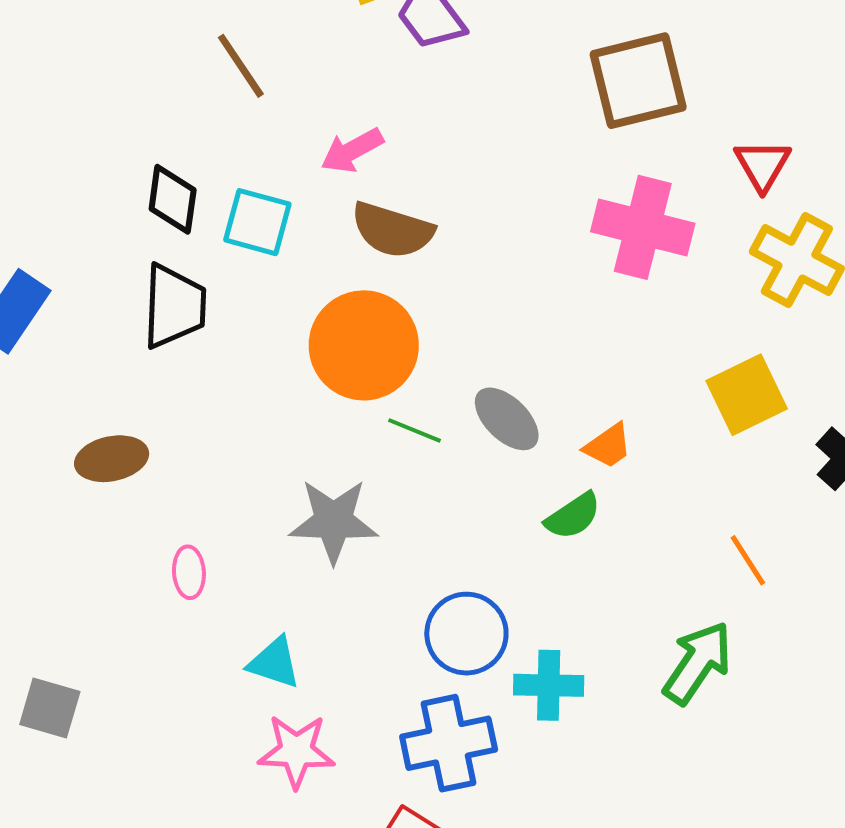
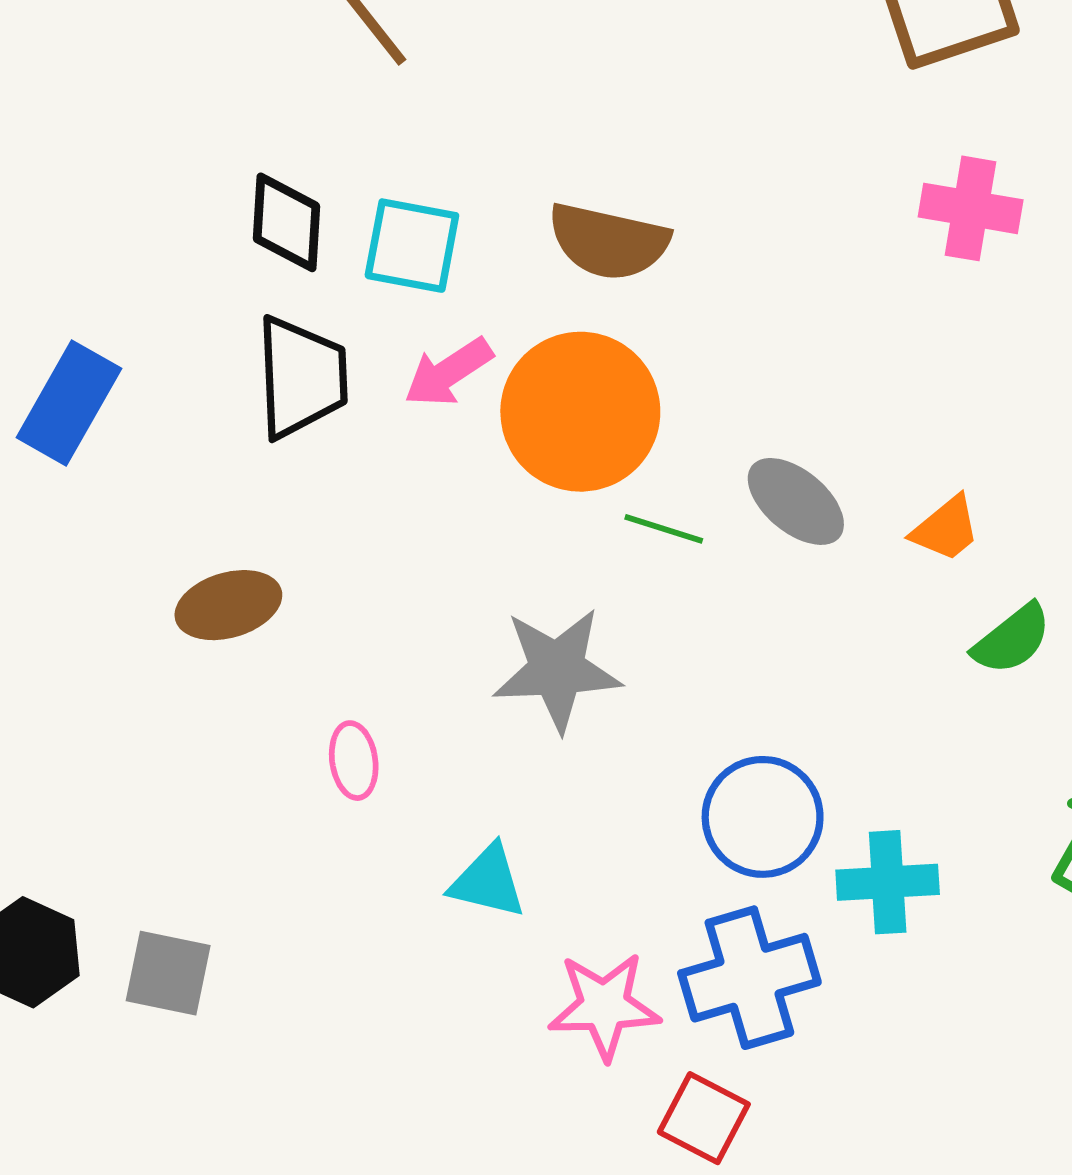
pink arrow: (352, 150) -> (448, 372), moved
pink cross: (643, 227) -> (971, 208), size x0.7
green semicircle: (573, 516) -> (1012, 639), moved
pink star: (296, 751) -> (604, 1006), moved

